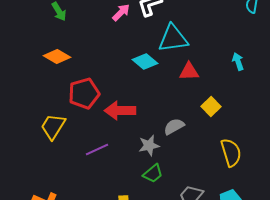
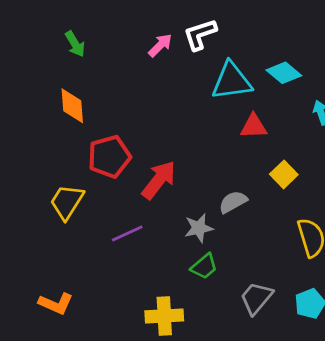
orange diamond: (57, 56) -> (72, 106), turned 56
cyan diamond: (145, 62) -> (284, 73), moved
red arrow: (120, 110) -> (159, 180), turned 128

